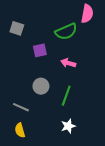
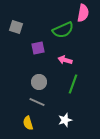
green line: (66, 96) -> (73, 84), moved
gray line: (21, 107) -> (37, 102), moved
yellow semicircle: (20, 130) -> (28, 123), moved

